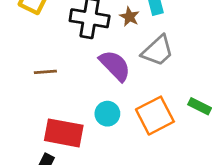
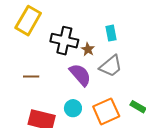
brown star: (129, 17) -> (88, 49), moved

